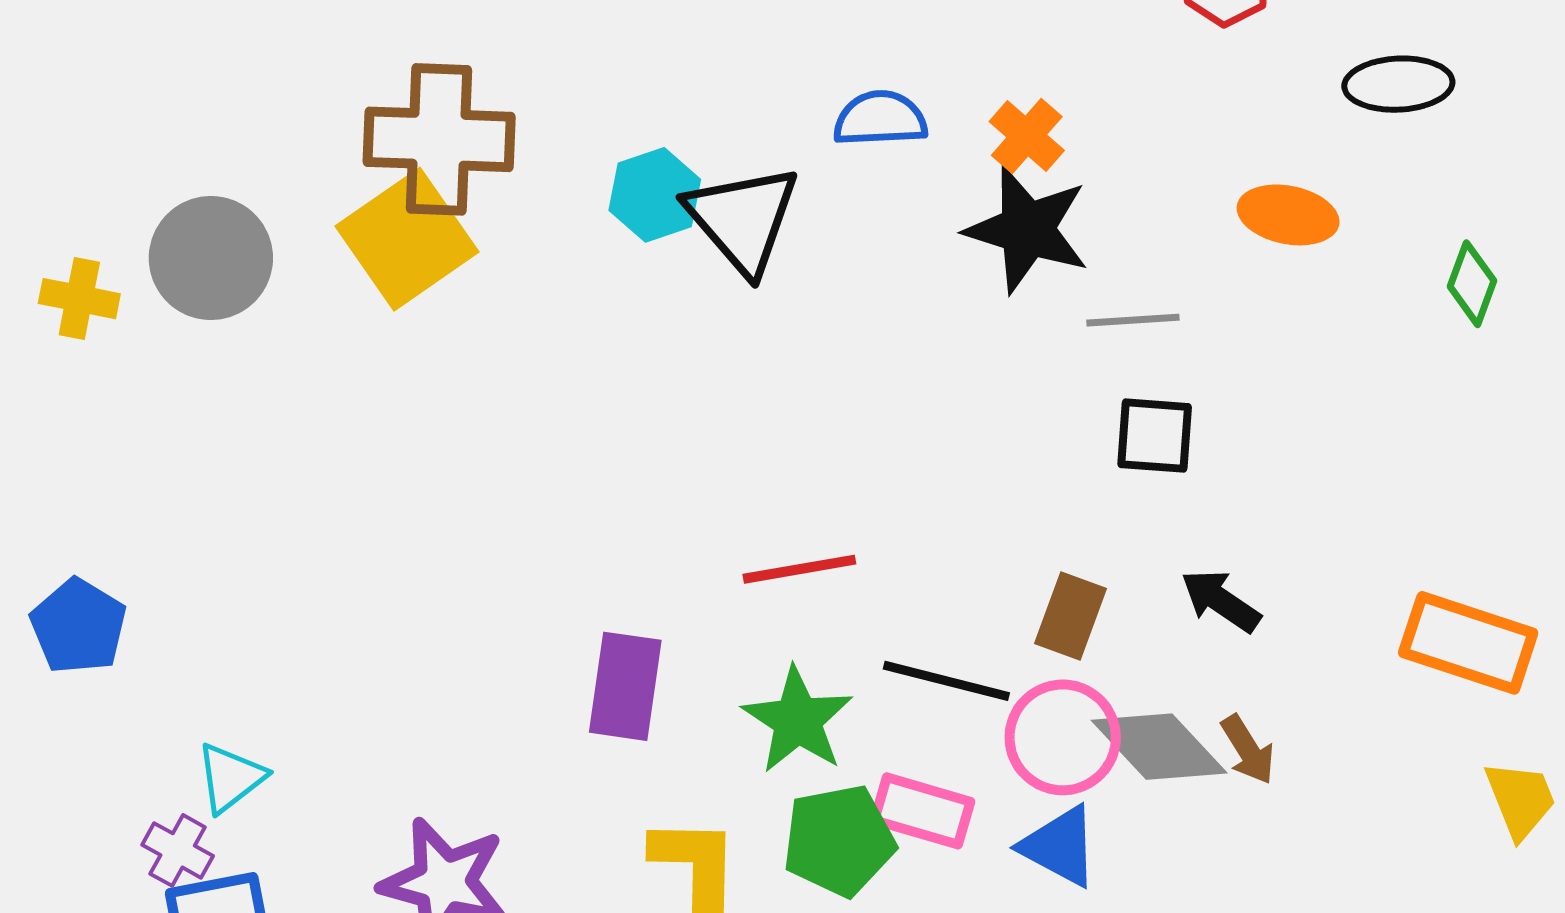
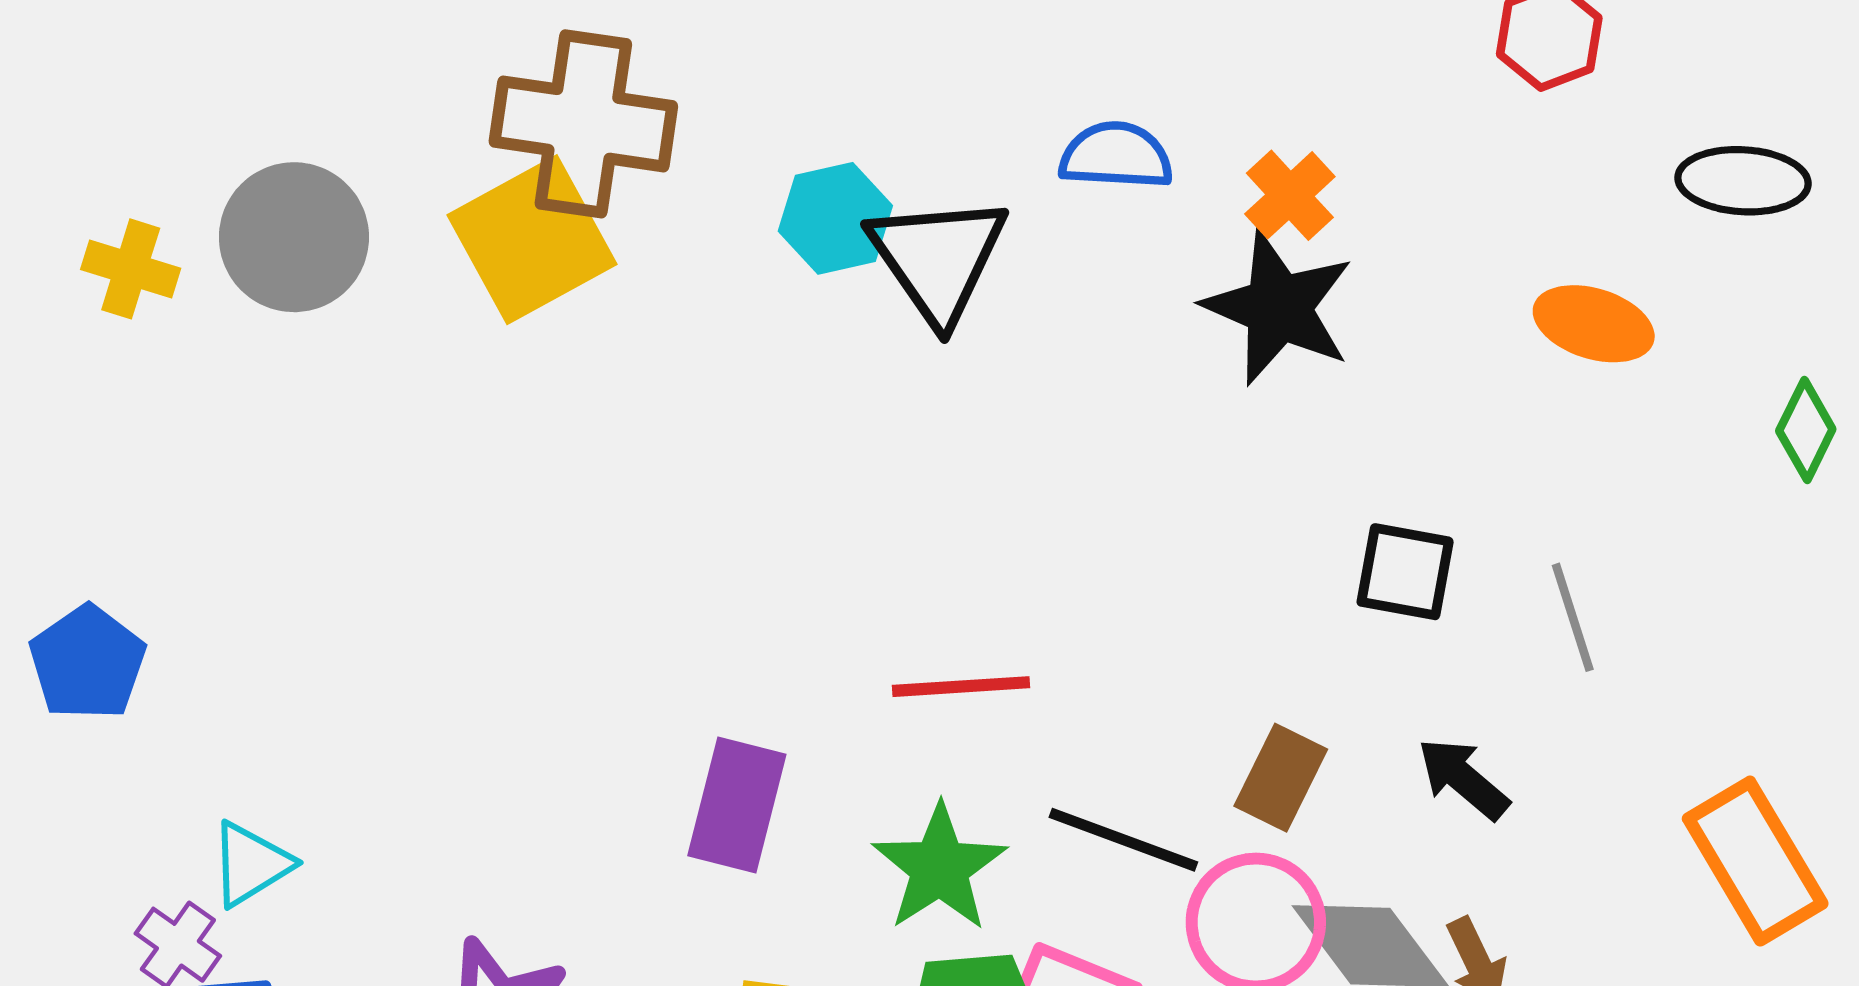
gray line: (1133, 320) -> (1573, 617), moved, turned 70
orange rectangle: (1468, 643) -> (1755, 861), turned 35

